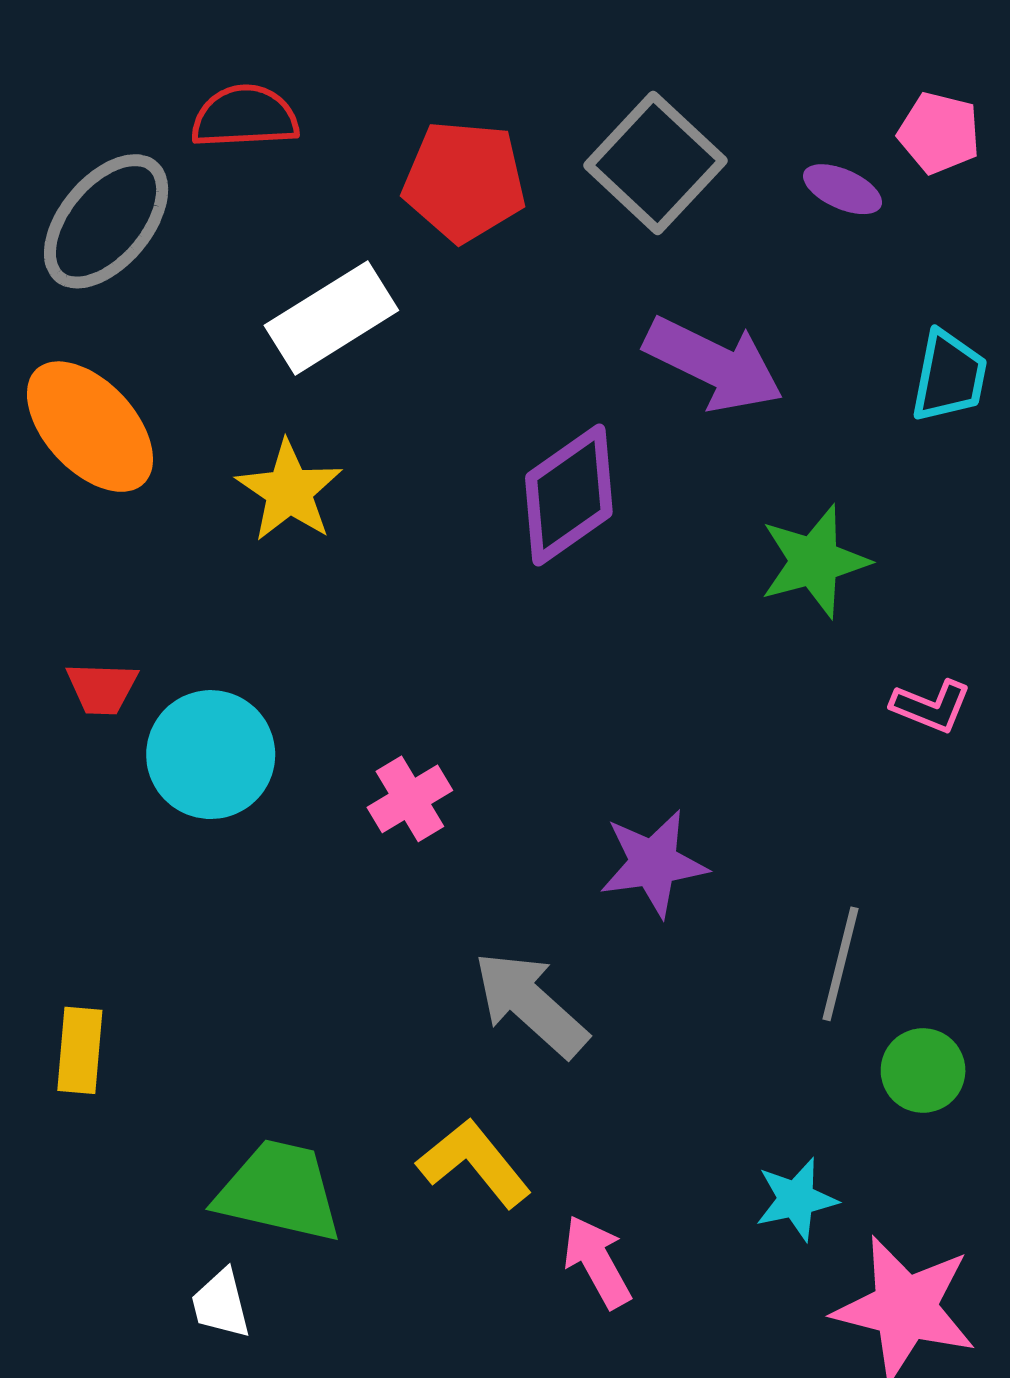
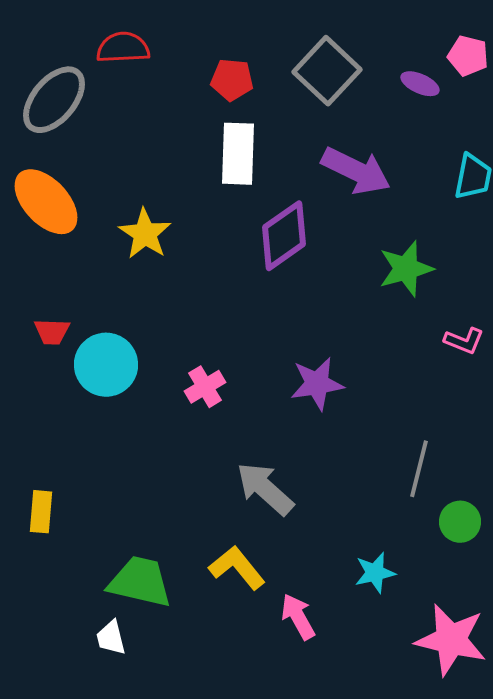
red pentagon: (464, 181) -> (232, 80), size x0.7
white rectangle: (331, 318) -> (238, 154), moved, turned -56
purple star: (653, 863) -> (317, 384), moved
cyan star: (796, 1199) -> (375, 573), moved

